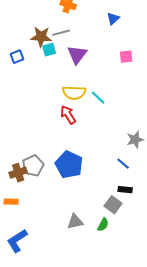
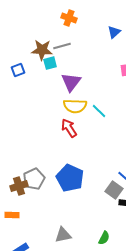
purple triangle: (77, 55) -> (71, 82), moved
gray square: (113, 205) -> (114, 190), moved
gray triangle: (75, 222) -> (63, 235), moved

